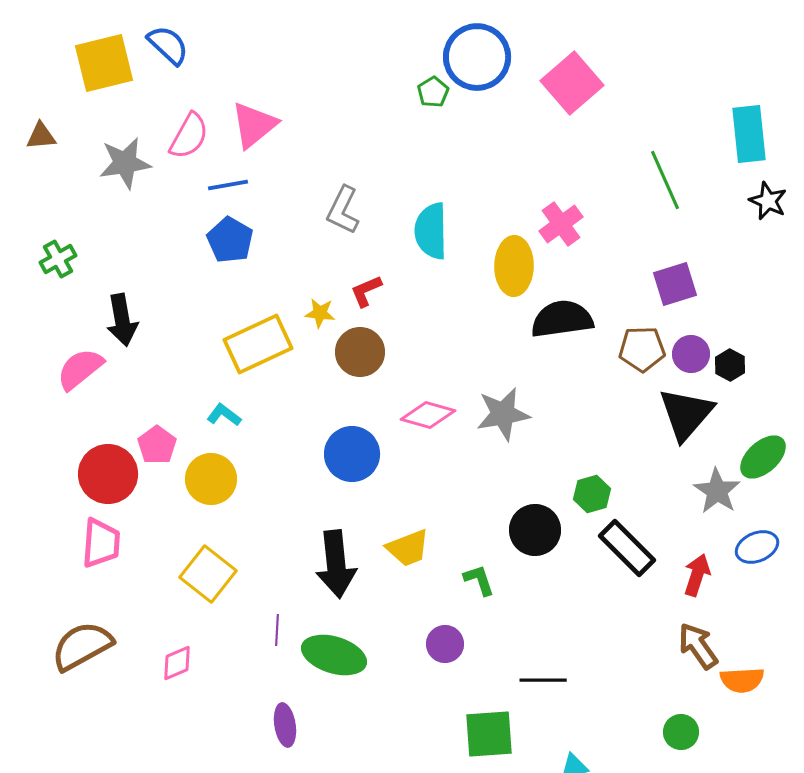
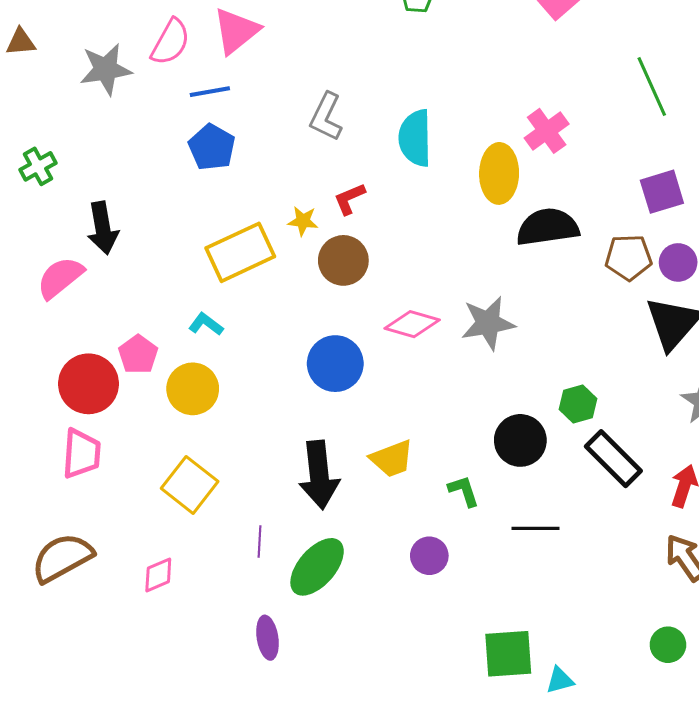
green ellipse: (334, 655) -> (317, 567), turned -66
black line: (543, 680) -> (535, 528), moved
green square: (489, 734) -> (508, 654), moved

